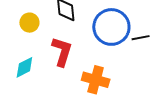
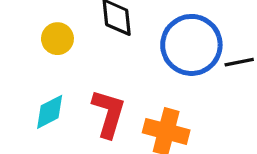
red L-shape: (62, 52) -> (109, 113), moved

